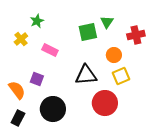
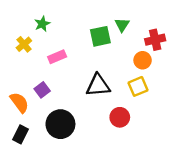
pink rectangle: (50, 50) -> (57, 57), turned -49
orange circle: (114, 55) -> (143, 60), moved
purple square: (37, 79) -> (42, 90), turned 32
red circle: (105, 103) -> (120, 117), size x0.7

